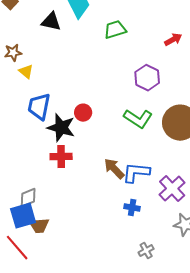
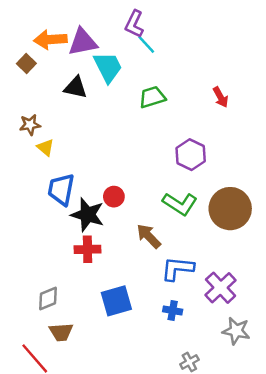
red arrow: (173, 40) -> (221, 97), moved, turned 90
brown arrow: (114, 169) -> (149, 236), moved
blue square: (23, 216) -> (116, 301), moved

